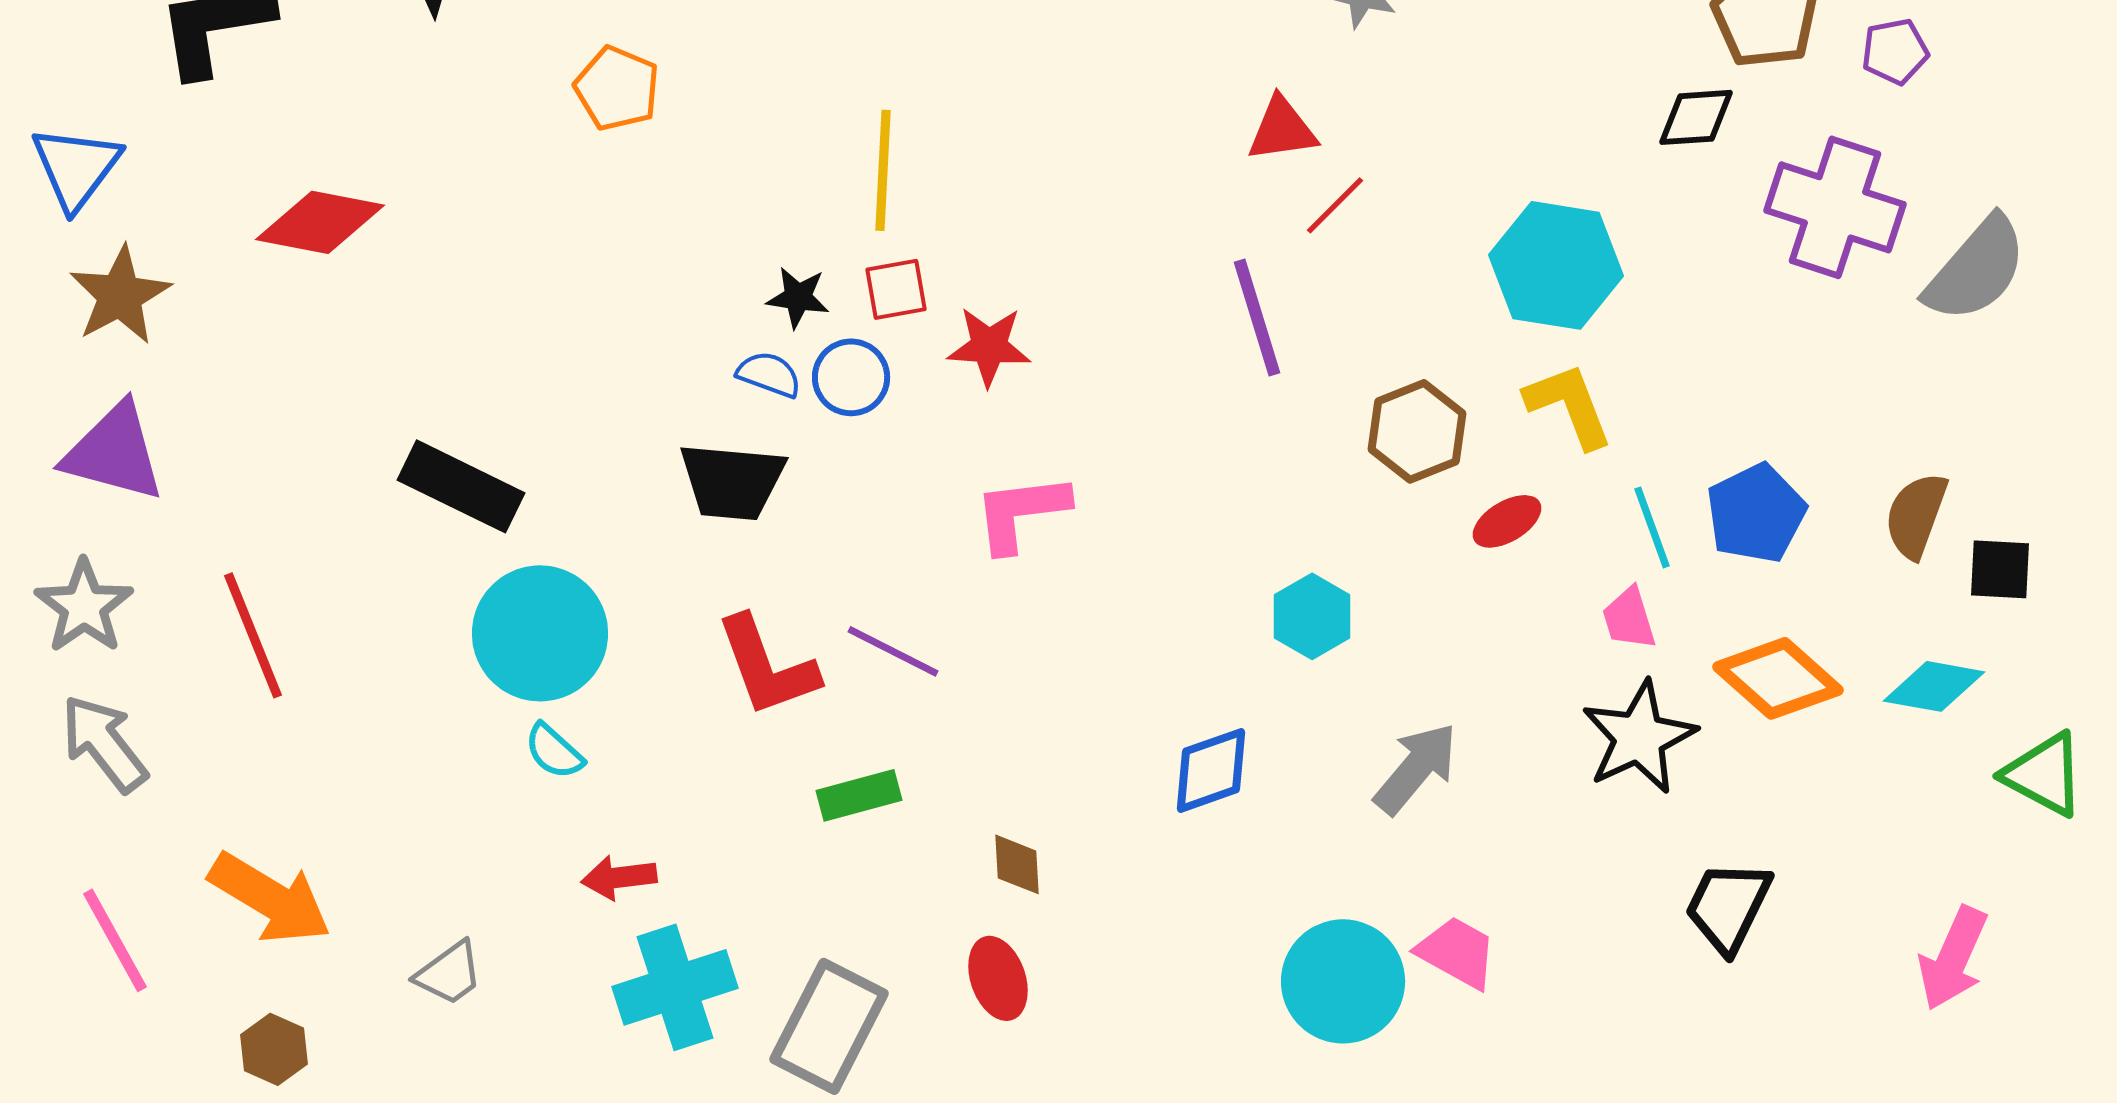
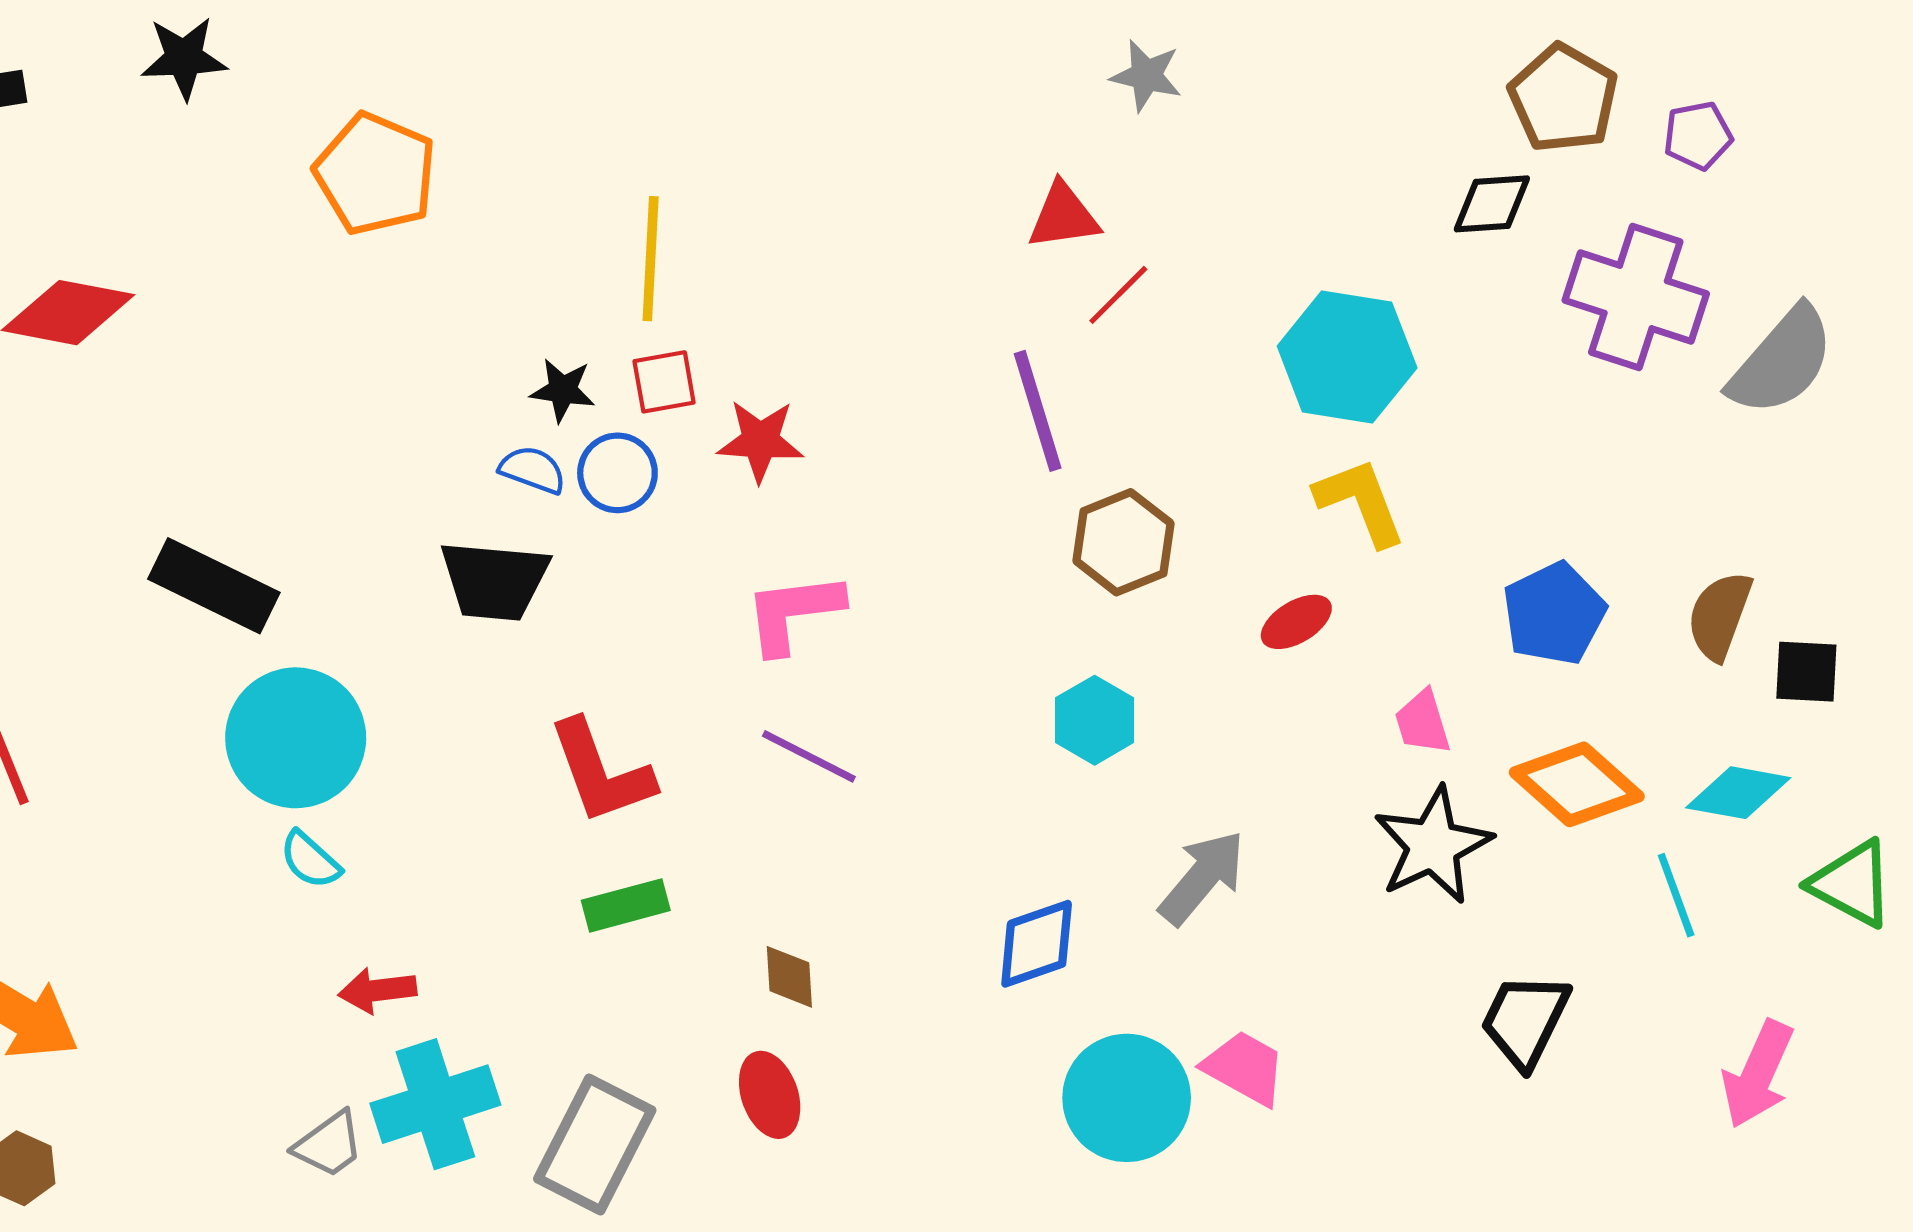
orange pentagon: (617, 88) -> (375, 174), size x1.4
brown hexagon: (1417, 431) -> (1124, 542), moved
cyan line: (1652, 527) -> (1676, 895), moved
purple line: (893, 651) -> (809, 756), moved
red L-shape: (767, 666) -> (601, 772), moved
blue diamond: (1211, 770) -> (1037, 944), moved
gray trapezoid: (449, 973) -> (329, 1144), moved

